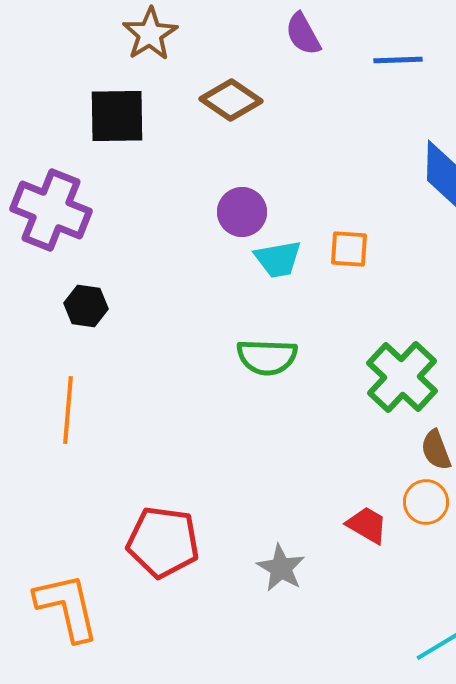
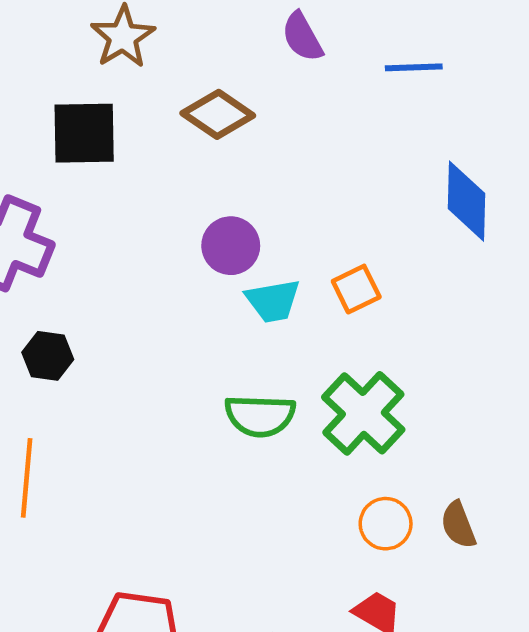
orange square: (349, 249) -> (356, 289), turned -30
green cross: (402, 377) -> (363, 413), moved
orange circle: (426, 502) -> (386, 524), moved

